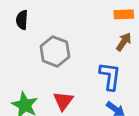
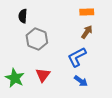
black semicircle: (22, 20) -> (23, 16), moved
blue L-shape: (110, 76) -> (77, 57), turned -125

